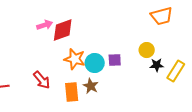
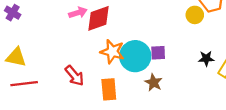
yellow circle: (147, 50) -> (195, 15), moved
cyan circle: (95, 63) -> (135, 56), size x1.4
brown star: (91, 86) -> (154, 83), moved

